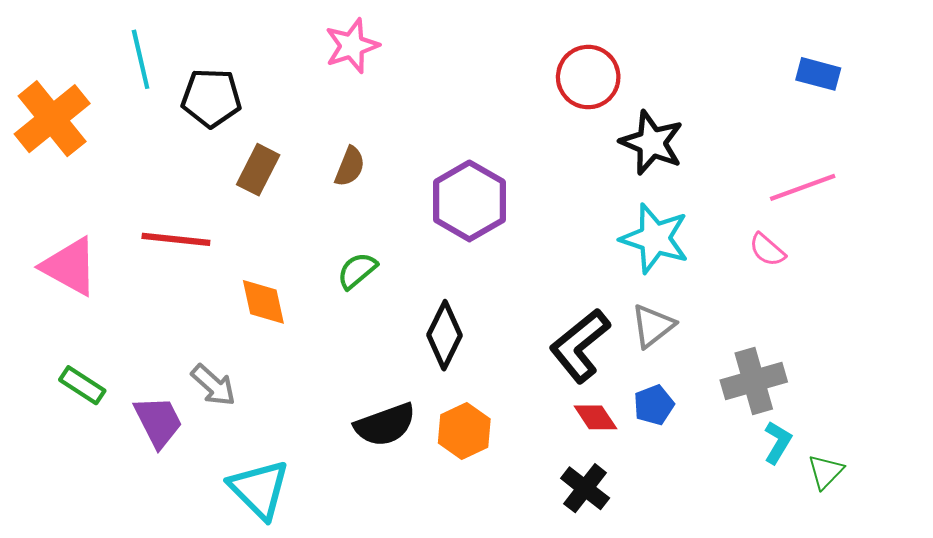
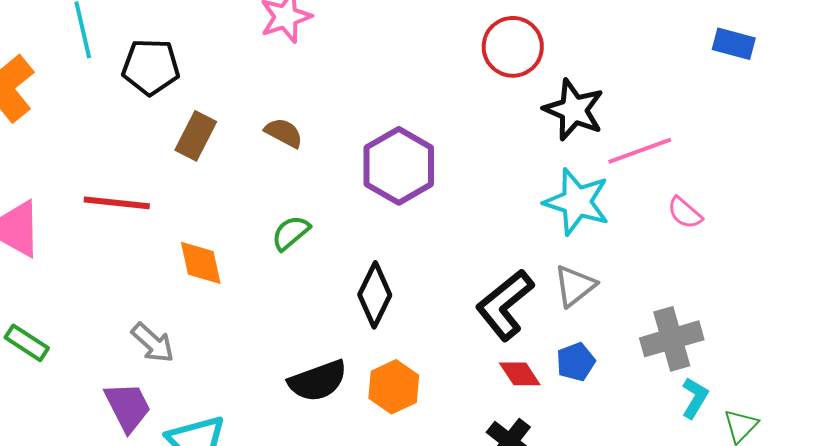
brown semicircle: (350, 167) -> (284, 133), turned -84
pink line: (803, 187) -> (640, 151), moved
purple trapezoid: (158, 422) -> (128, 407), moved

